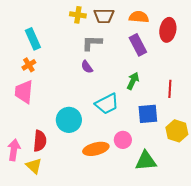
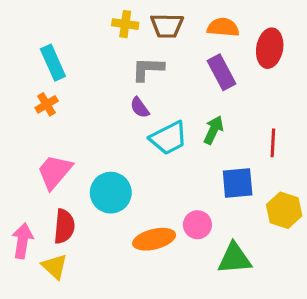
pink trapezoid: (24, 92) -> (55, 172), moved, turned 35
cyan trapezoid: (107, 104) -> (169, 138), moved

